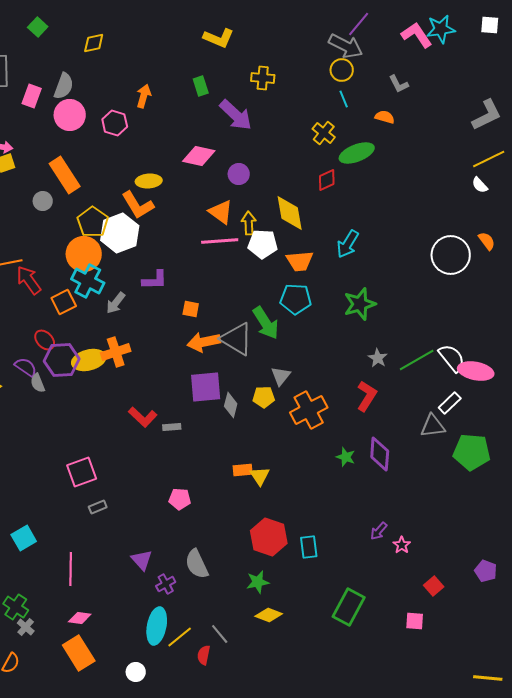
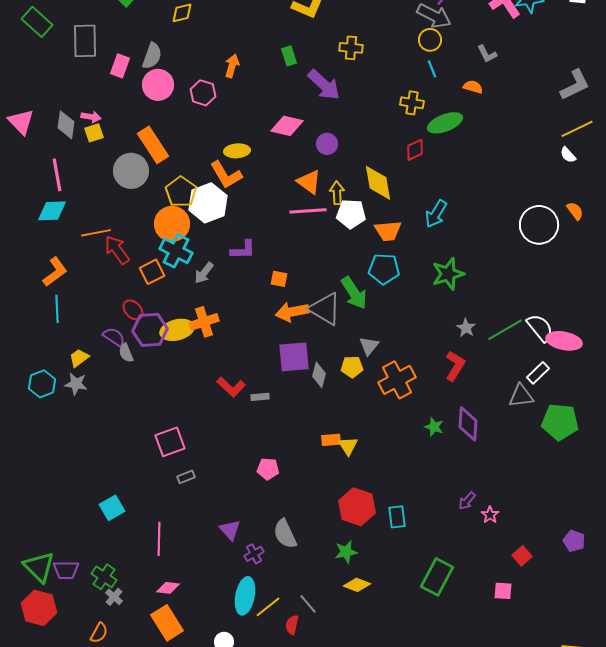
yellow cross: (324, 133) -> (412, 103), turned -30
gray circle: (43, 201) -> (131, 171), size x1.8

